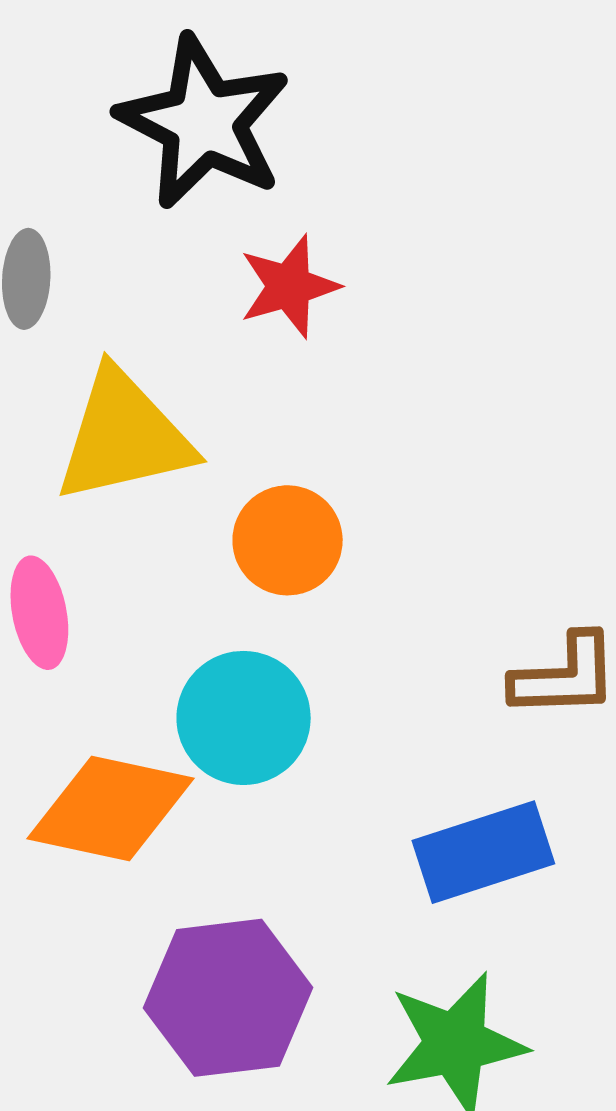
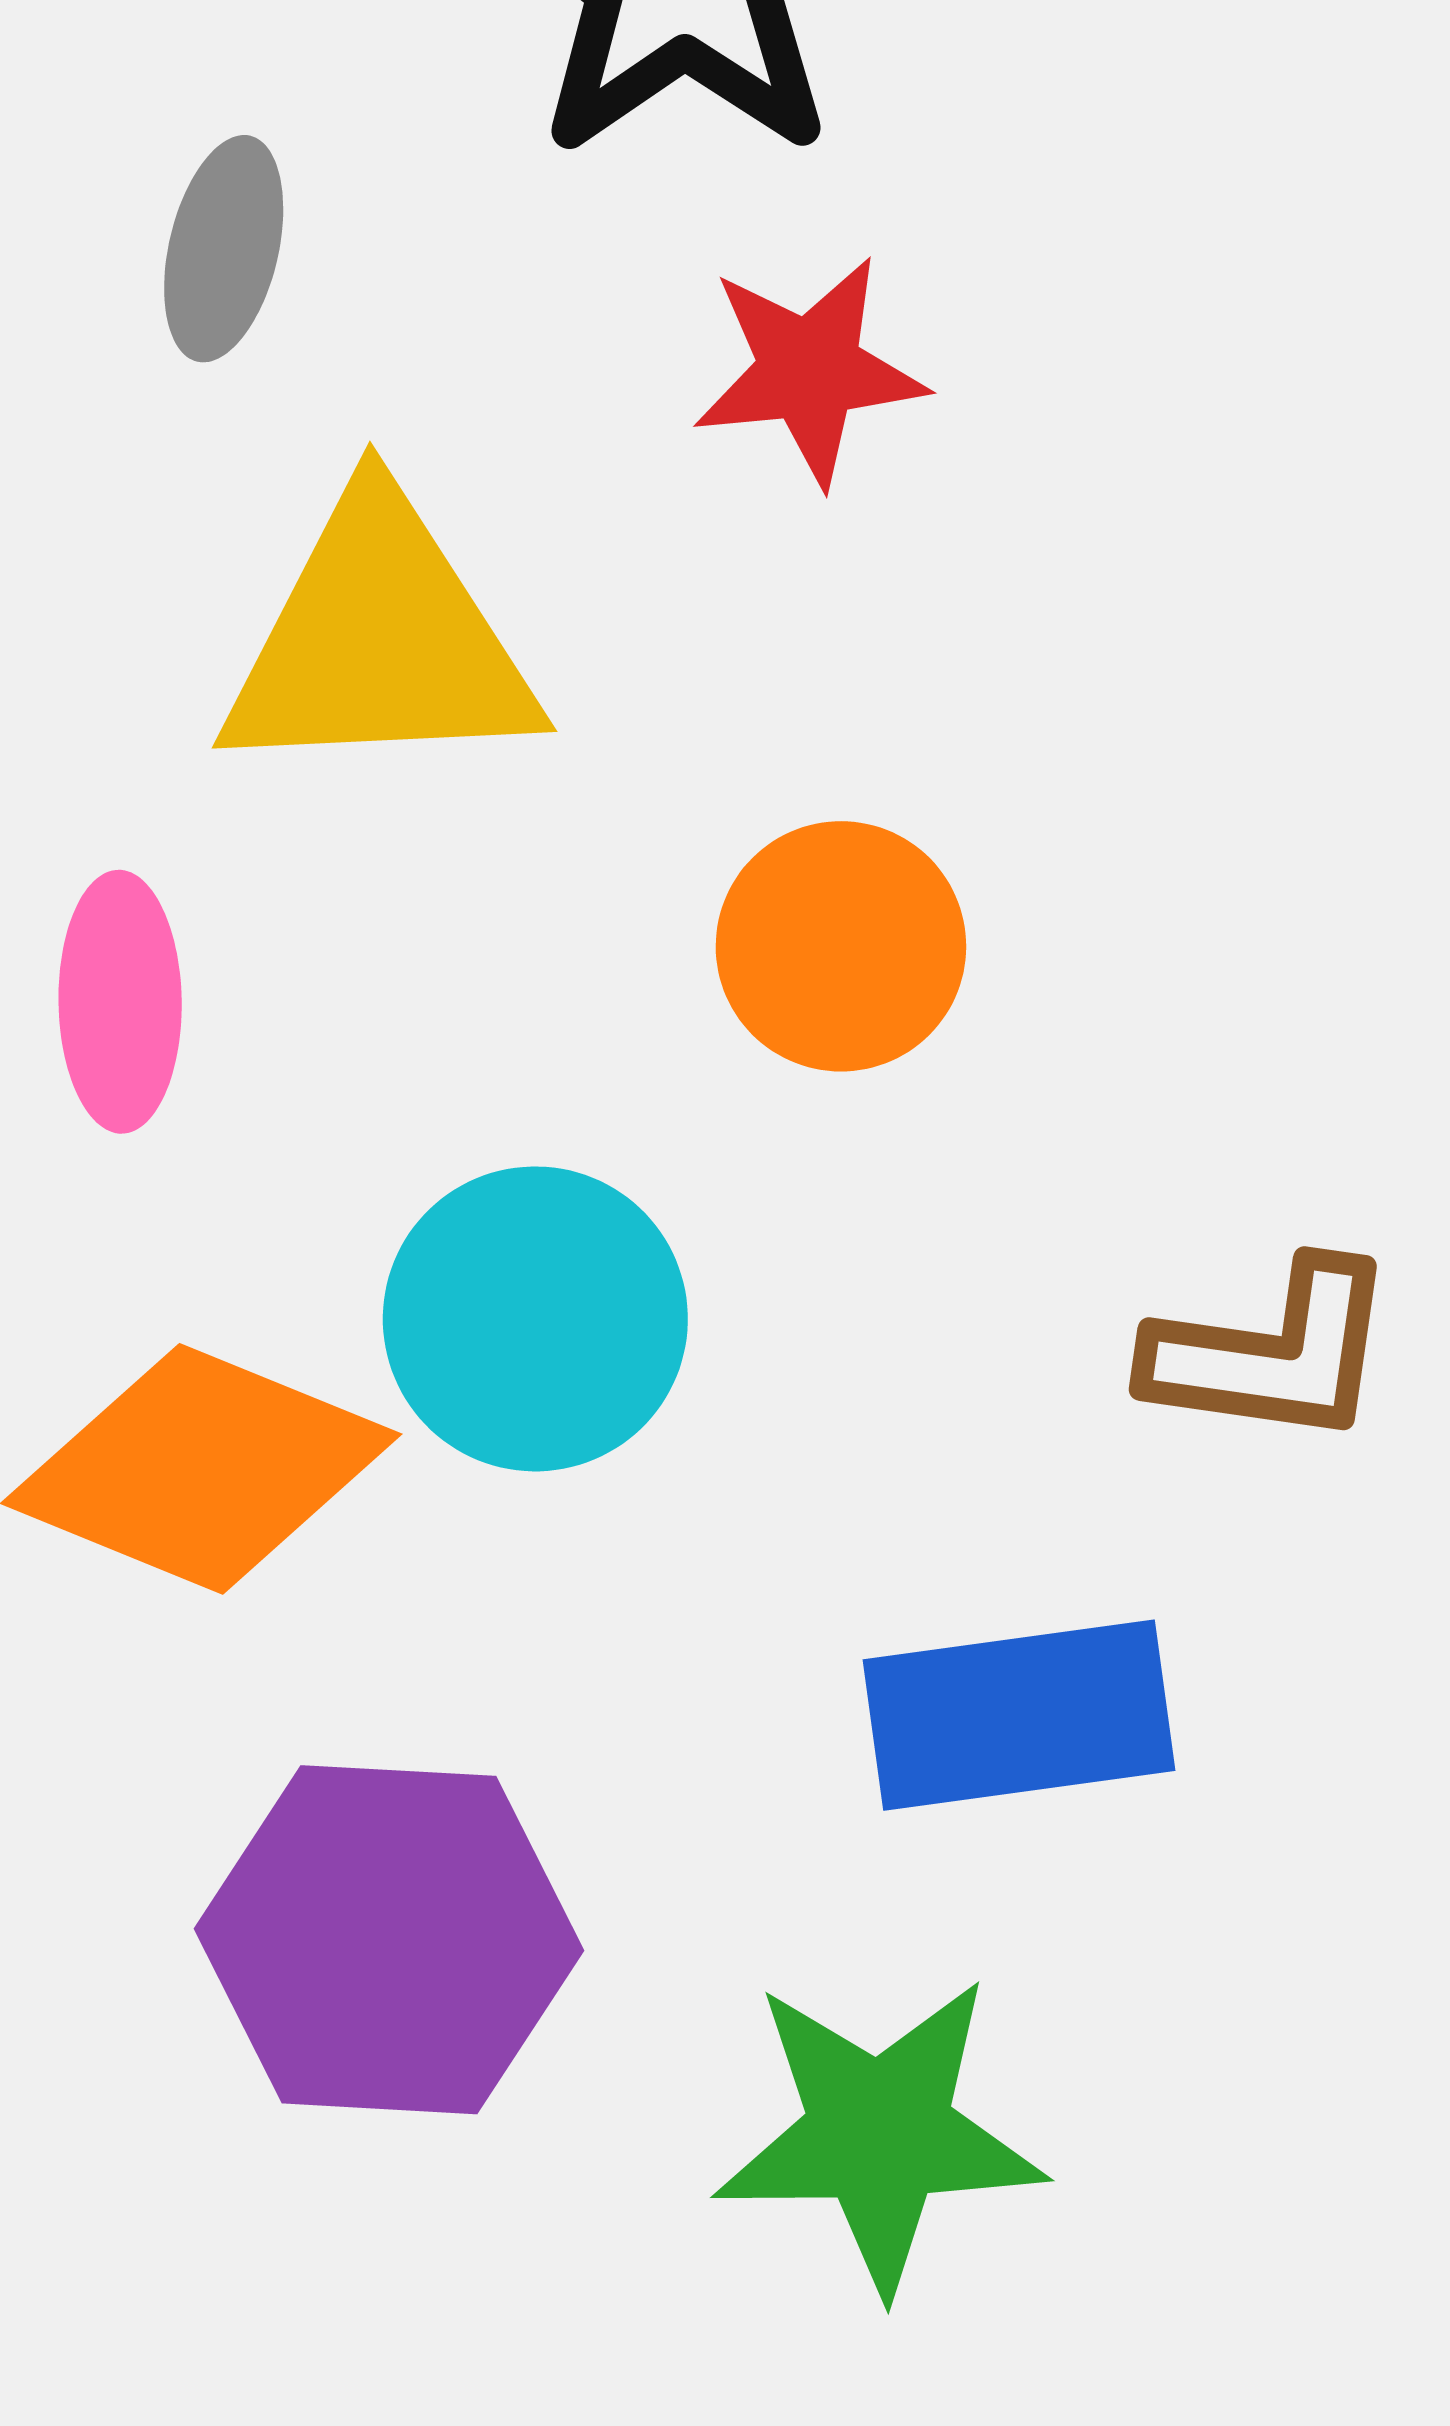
orange circle: (288, 540) -> (841, 946), moved

